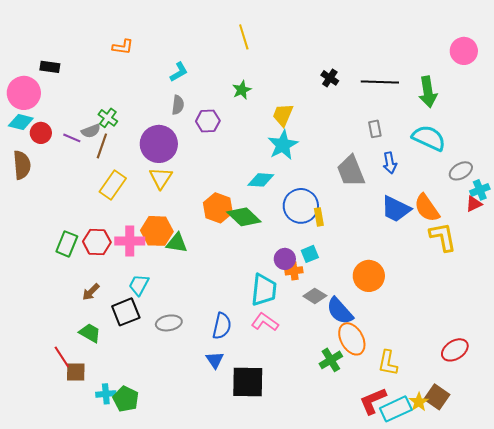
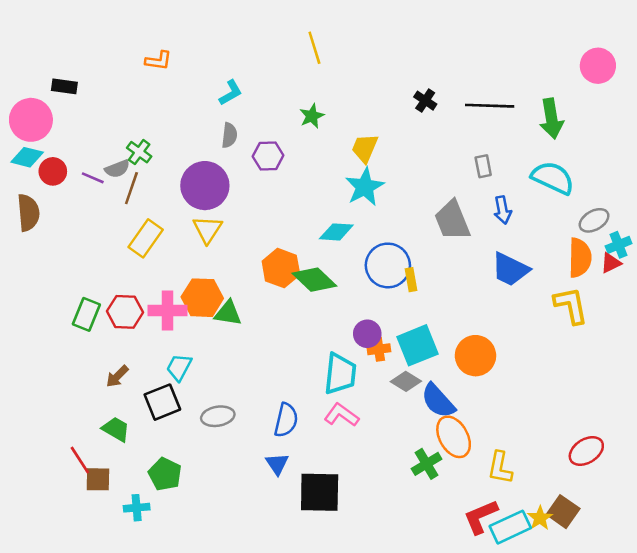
orange semicircle: (427, 208) -> (580, 258), moved, turned -144
cyan square: (310, 254) -> (418, 345), moved, size x1.8
green pentagon: (126, 399) -> (165, 474), moved

